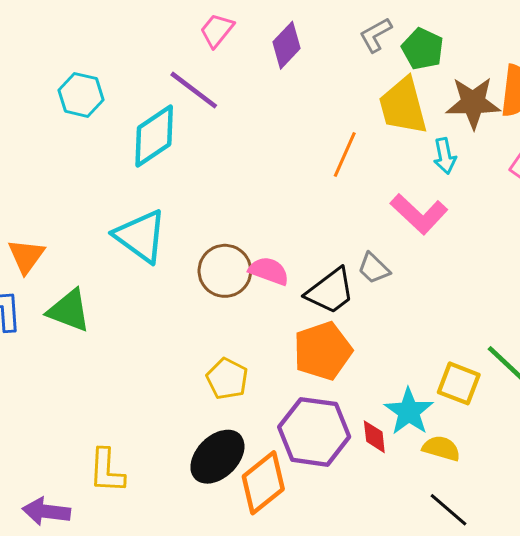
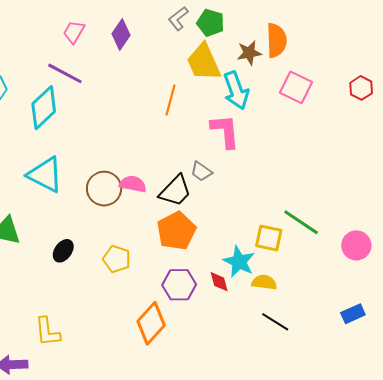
brown star: (473, 103) -> (249, 53), size x0.7
cyan arrow: (445, 156) -> (236, 91), size x1.6
pink L-shape: (419, 214) -> (225, 131), turned -129
purple hexagon: (314, 432) -> (179, 285), size x0.7
black ellipse: (217, 457) -> (63, 251), moved, size x0.6

